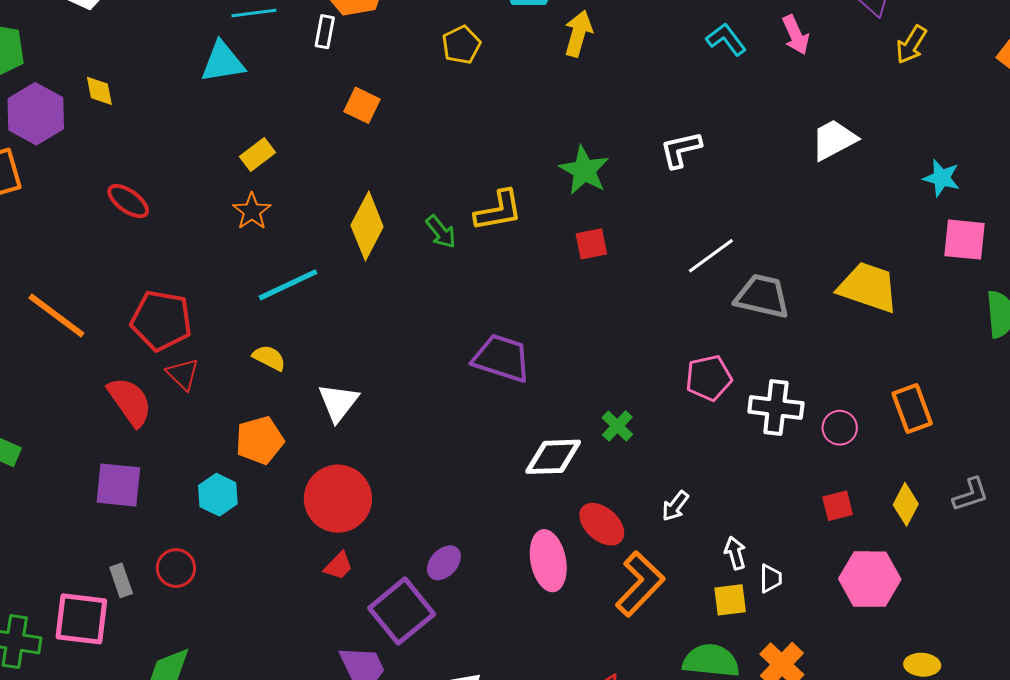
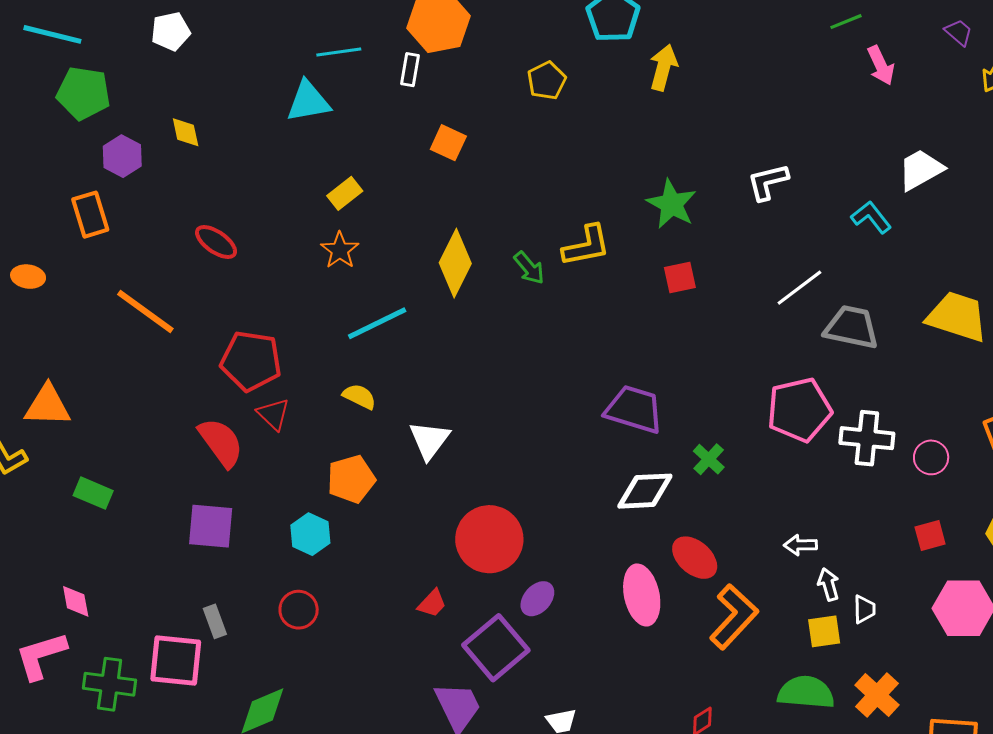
cyan L-shape: (726, 39) -> (871, 217), moved
purple hexagon: (36, 114) -> (122, 156), size x0.7
orange line: (56, 316) -> (145, 312), moved
purple trapezoid: (502, 358) -> (634, 409), moved
pink pentagon: (709, 378) -> (799, 410), size x1.4
red circle: (338, 499) -> (489, 539), moved
white arrow: (675, 506) -> (800, 545), moved, turned 52
red circle: (176, 568) -> (299, 610), moved

